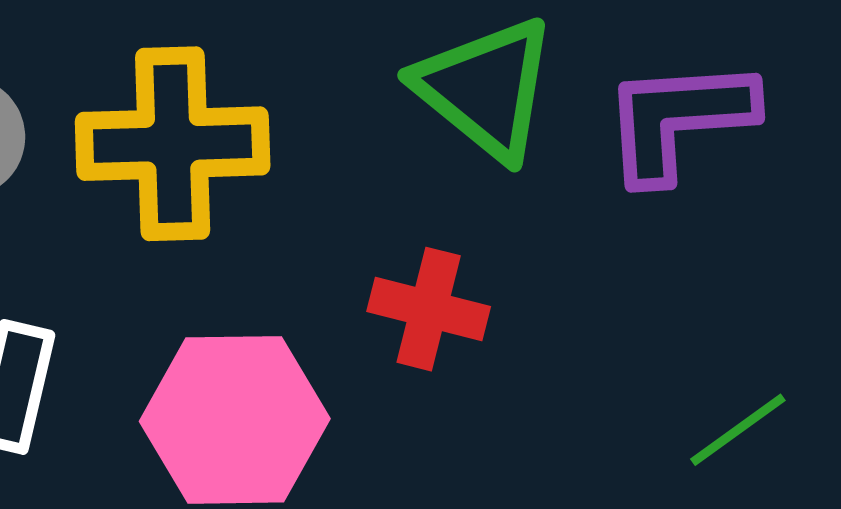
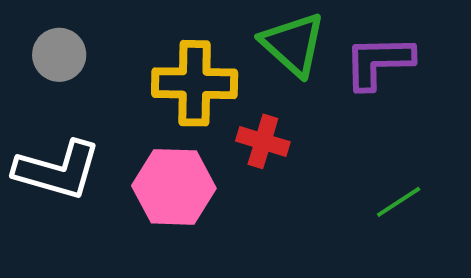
yellow cross: (173, 144) -> (195, 83), moved

